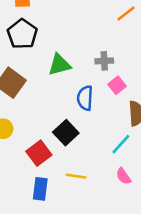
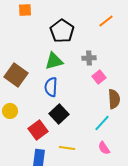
black pentagon: (22, 34) -> (62, 31), moved
blue semicircle: (85, 98) -> (51, 87), moved

